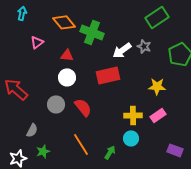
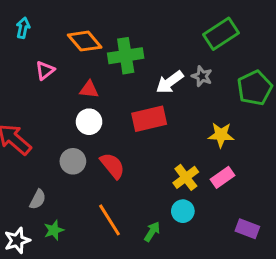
green cross: (92, 32) -> (126, 56), turned -30
yellow cross: (133, 115) -> (186, 177), turned -36

